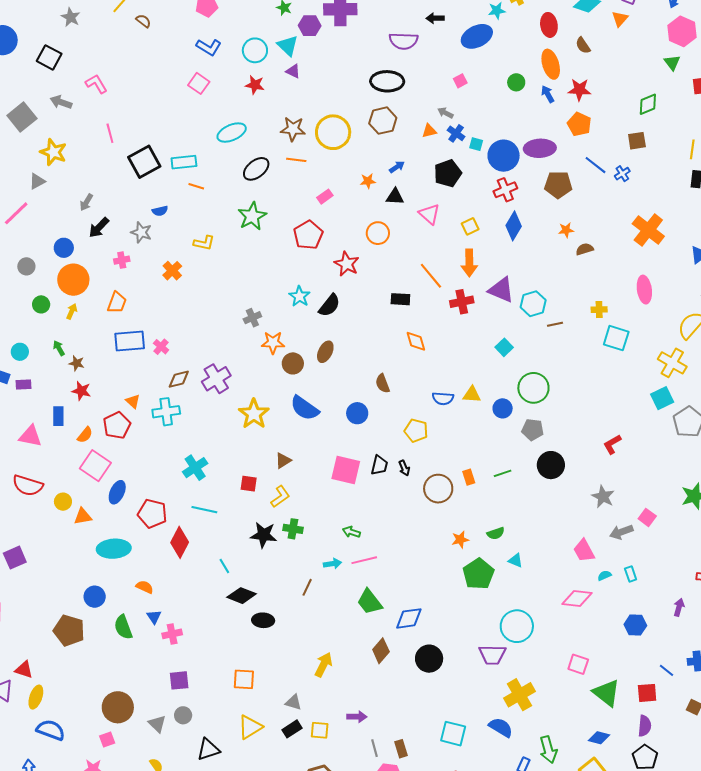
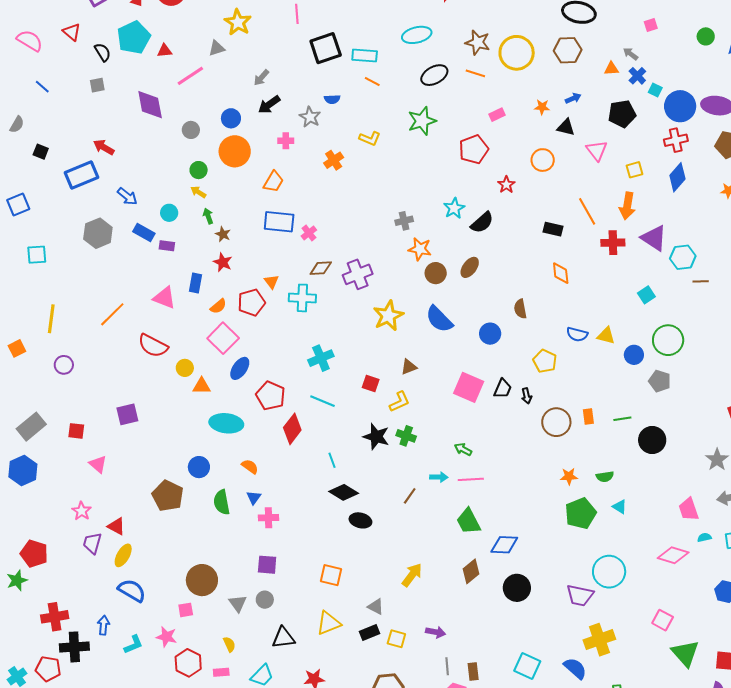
red star: (347, 264) -> (506, 185), size x0.7
yellow arrow: (72, 311) -> (198, 192), moved, turned -91
black circle: (551, 465) -> (652, 440), moved

